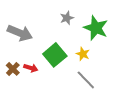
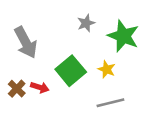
gray arrow: (20, 33) -> (26, 42), turned 40
gray line: (86, 80) -> (110, 103), turned -60

